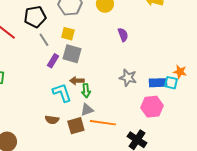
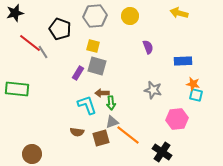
black pentagon: (35, 17) -> (60, 29), turned 30
gray line: (44, 40) -> (43, 52), moved
orange star: (180, 72) -> (193, 84), moved
blue rectangle: (158, 83) -> (183, 61), moved
orange line: (103, 123) -> (128, 135), turned 30

